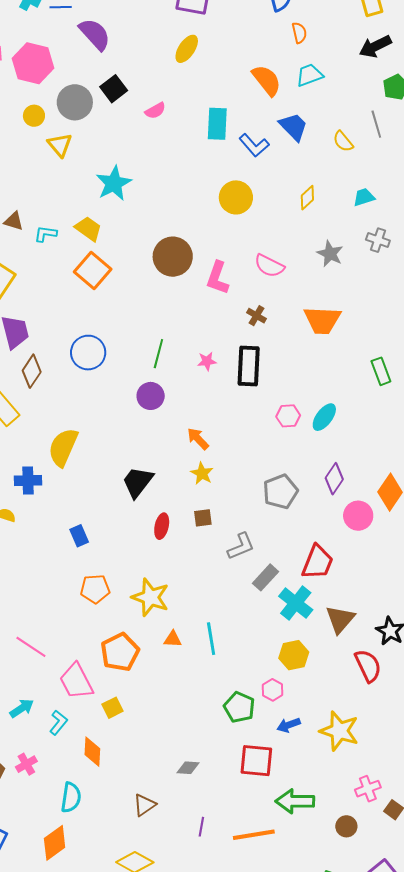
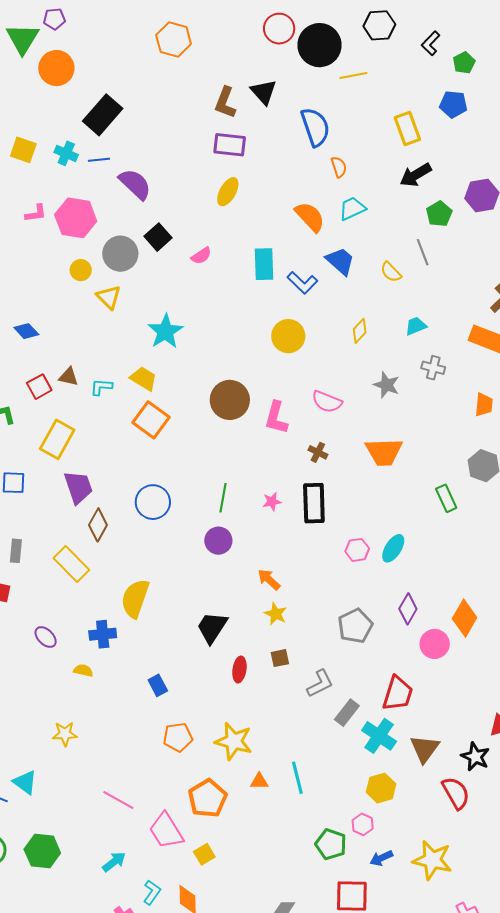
cyan L-shape: (58, 723) -> (152, 892), moved

